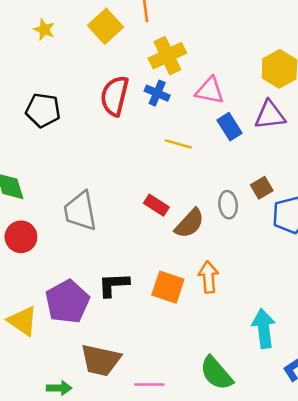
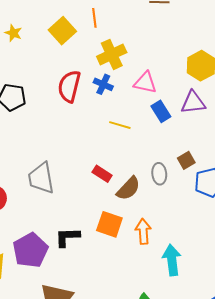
orange square: (168, 287) -> (109, 224), moved
cyan arrow: (264, 328) -> (172, 260), moved

